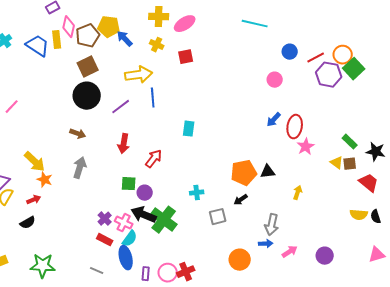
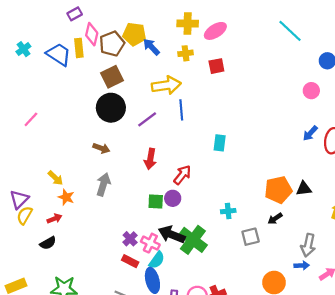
cyan line: (255, 24) -> (290, 31), turned 30
yellow cross: (157, 45) -> (186, 53), turned -32
yellow arrow: (35, 162) -> (55, 178), size x0.7
purple circle: (145, 193) -> (173, 198), moved

